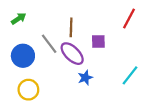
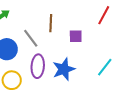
purple ellipse: (72, 54) -> (38, 66), moved, turned 50
blue star: (85, 78) -> (64, 69), size x1.6

